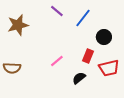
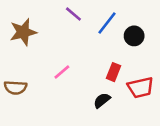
black circle: (104, 37) -> (134, 36), moved
pink line: (57, 61) -> (62, 72), moved

